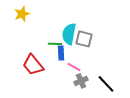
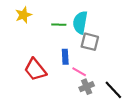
cyan semicircle: (69, 34) -> (80, 22), moved
green line: (55, 44) -> (59, 25), moved

